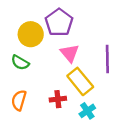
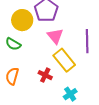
red cross: (58, 99) -> (45, 75), turned 32
cyan cross: (87, 111) -> (70, 94), moved

